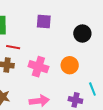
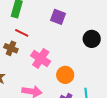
orange circle: (70, 65) -> (65, 75), moved

